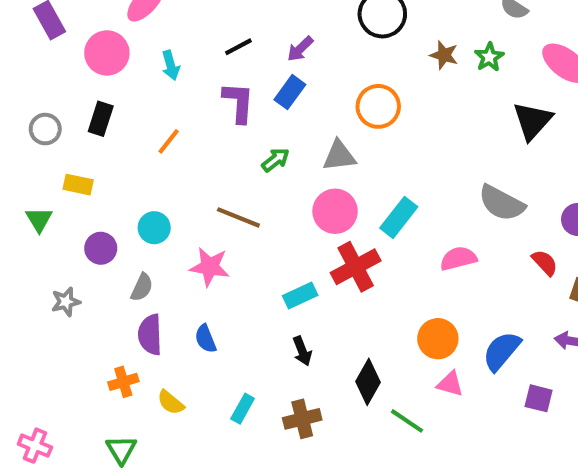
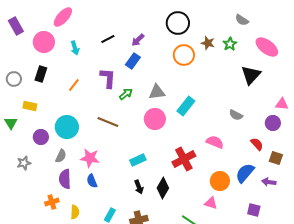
purple L-shape: (238, 102) -> (108, 78), moved
orange circle: (378, 106) -> (184, 55), moved
gray semicircle: (502, 203) -> (236, 115), size x0.6
cyan rectangle: (399, 217) -> (186, 106), moved
cyan circle: (154, 228) -> (67, 127), size x1.5
pink semicircle: (458, 259) -> (215, 142), turned 36
pink star: (210, 267) -> (90, 158), moved
red cross: (356, 267) -> (184, 159), moved
orange circle: (438, 339) -> (220, 181), moved
blue semicircle: (502, 351) -> (245, 173), moved
black diamond: (368, 382) -> (163, 188), moved
yellow semicircle: (171, 402) -> (75, 212), turned -128

